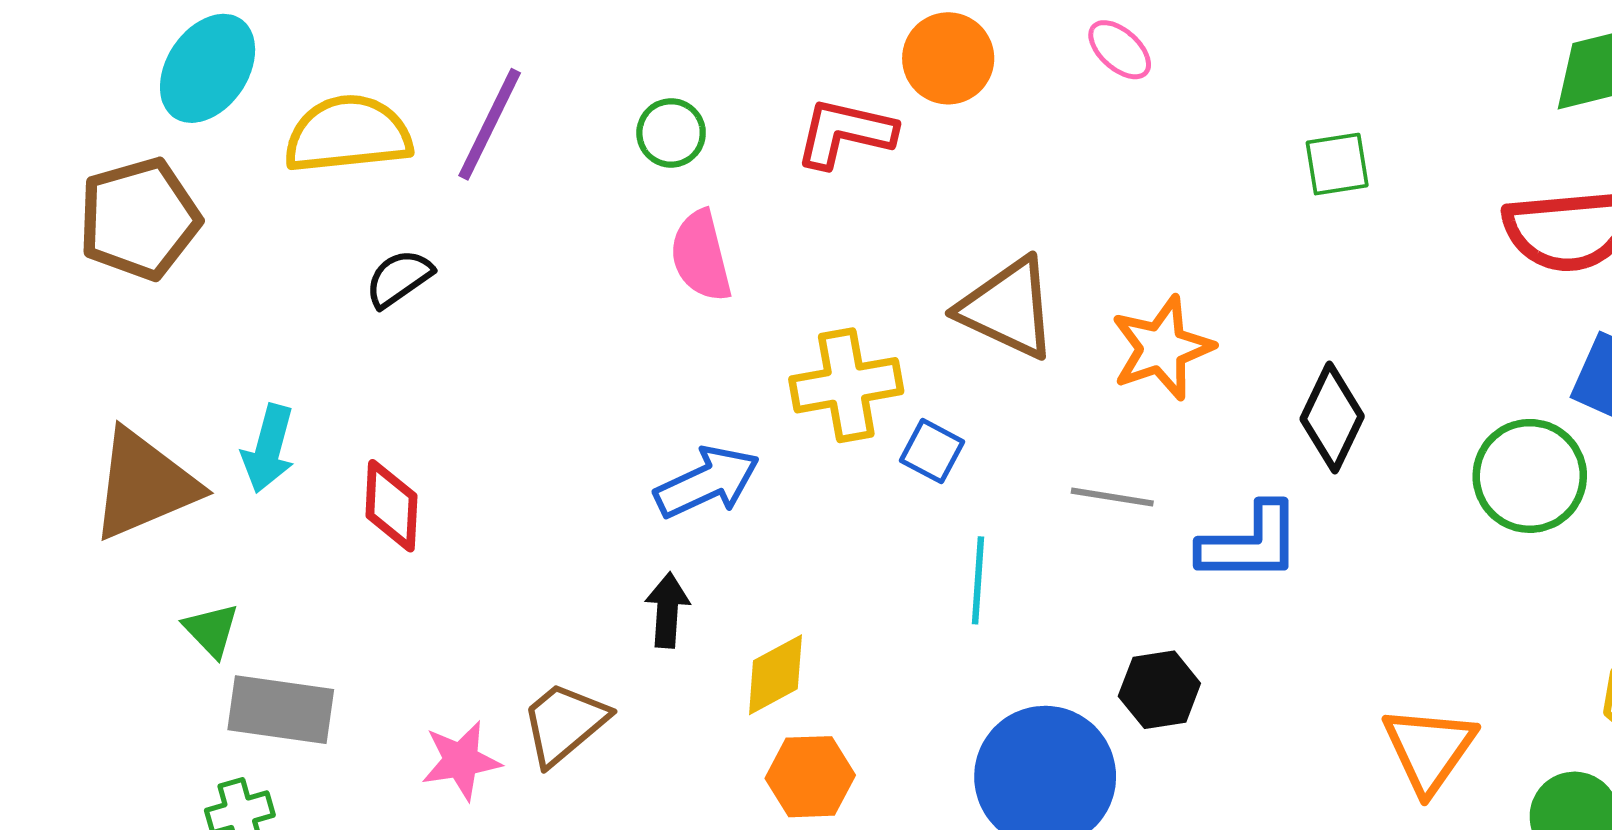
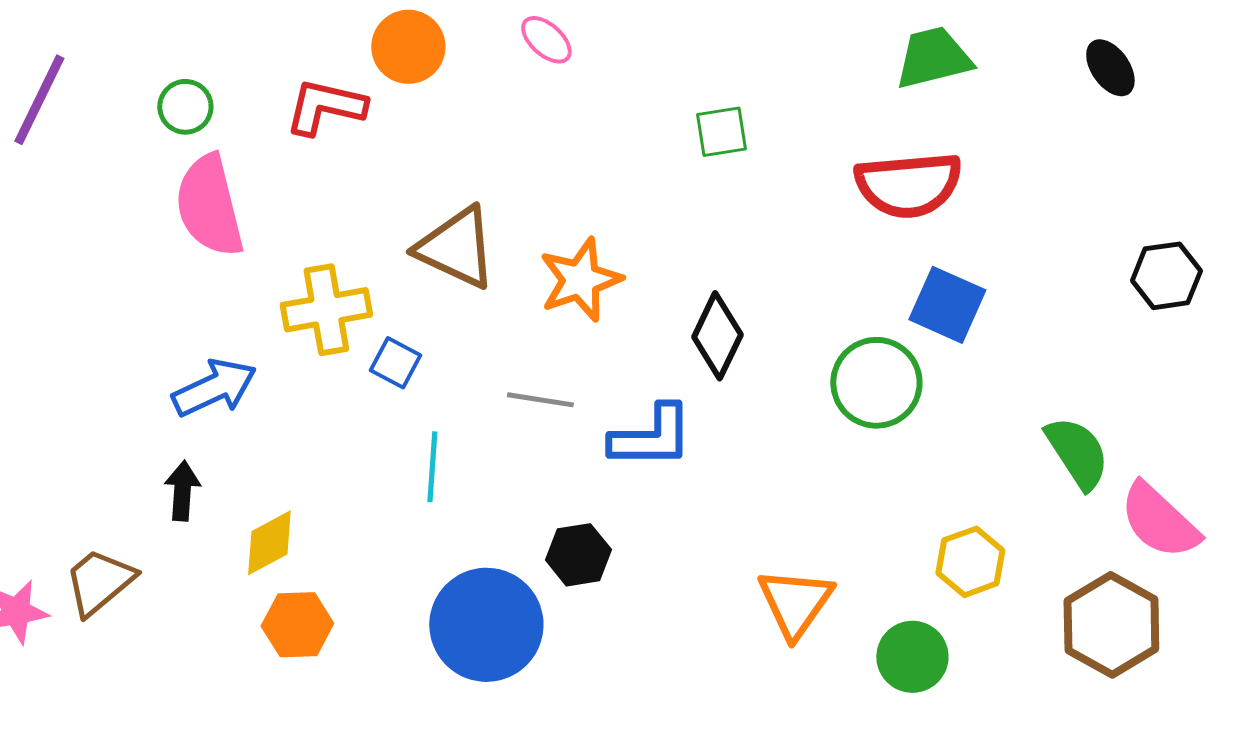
pink semicircle: (701, 256) -> (209, 206), size x1.4

